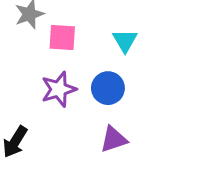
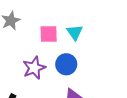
pink square: (62, 37) -> (49, 34), moved

